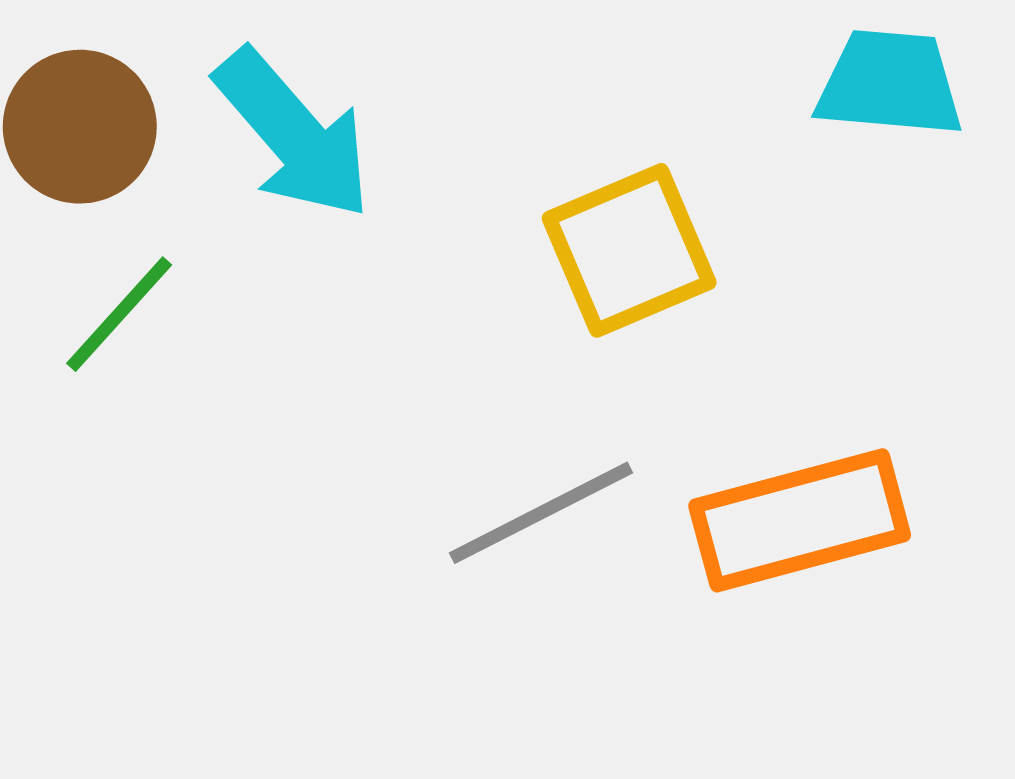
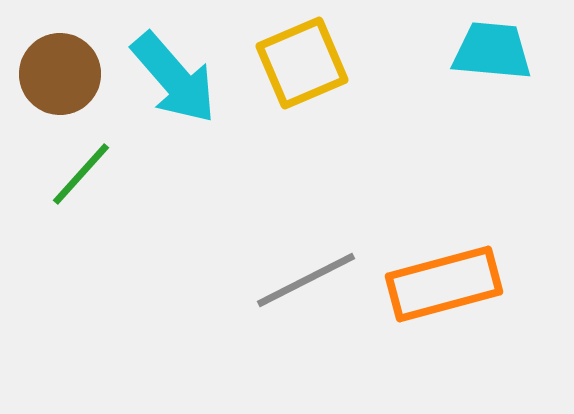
yellow square: (629, 250) -> (302, 63), moved

